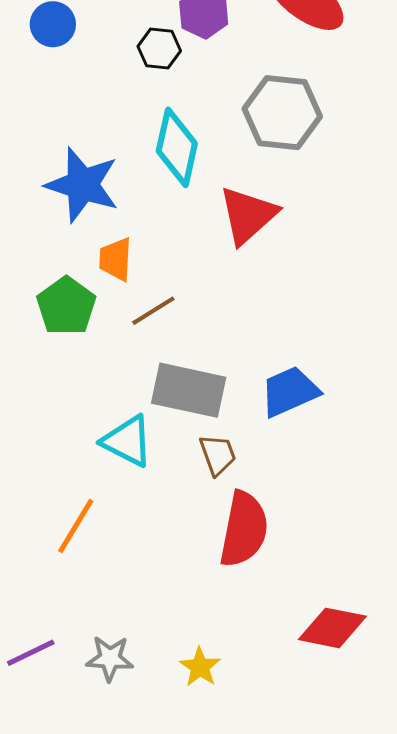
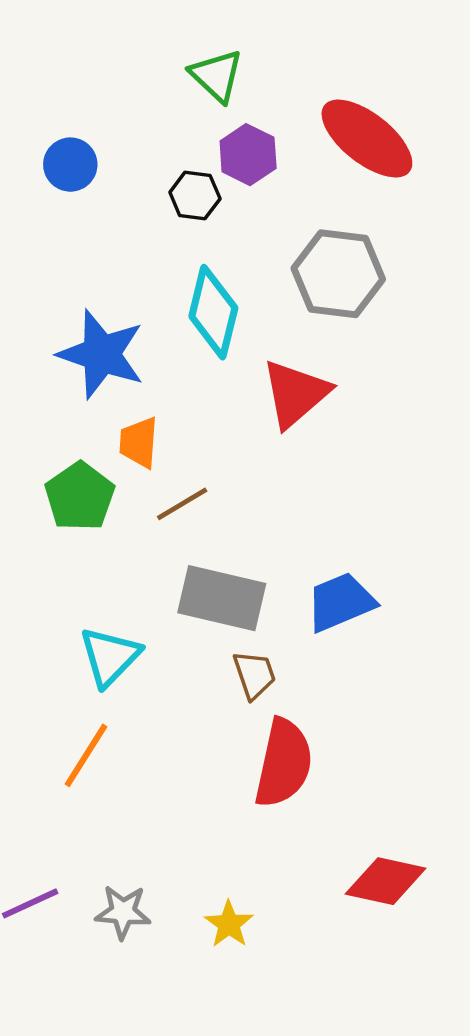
cyan triangle: (127, 441) -> (110, 657), moved, turned 46

